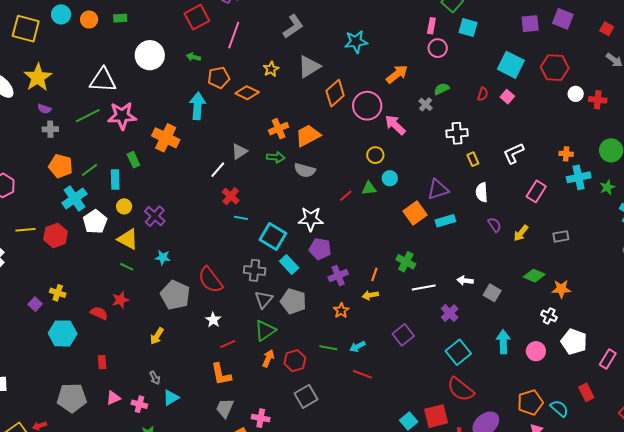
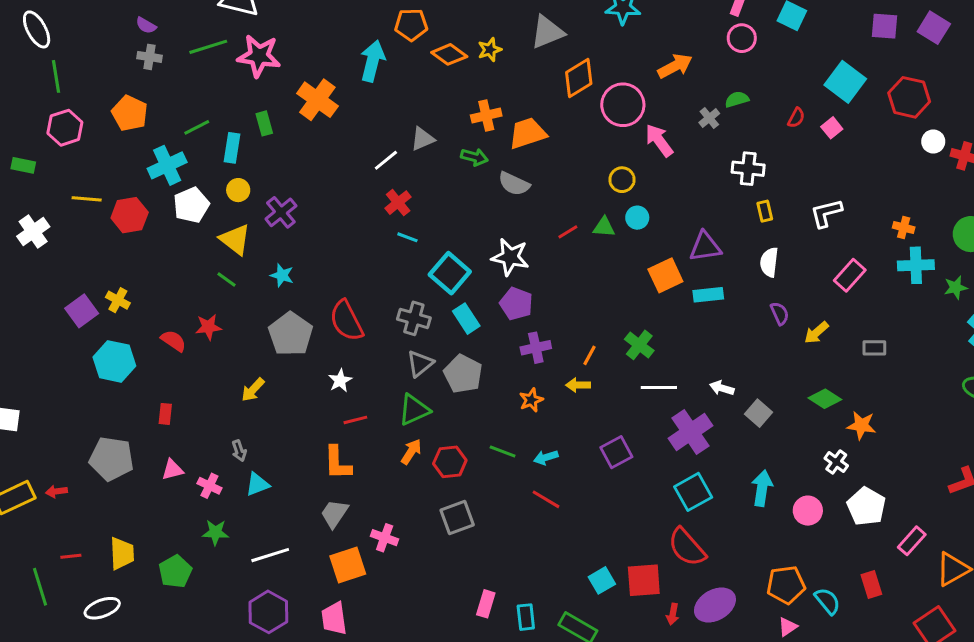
yellow star: (271, 69) -> (490, 50), moved
orange pentagon: (61, 166) -> (130, 113), moved
purple square: (35, 304) -> (82, 311), size x1.5
purple cross: (450, 313) -> (690, 432), size x1.6

